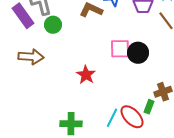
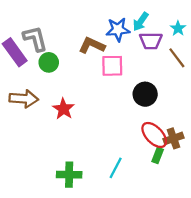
pink square: (120, 49) -> (112, 66), moved
red star: (86, 75) -> (63, 109), moved
red ellipse: (132, 117) -> (154, 135), moved

